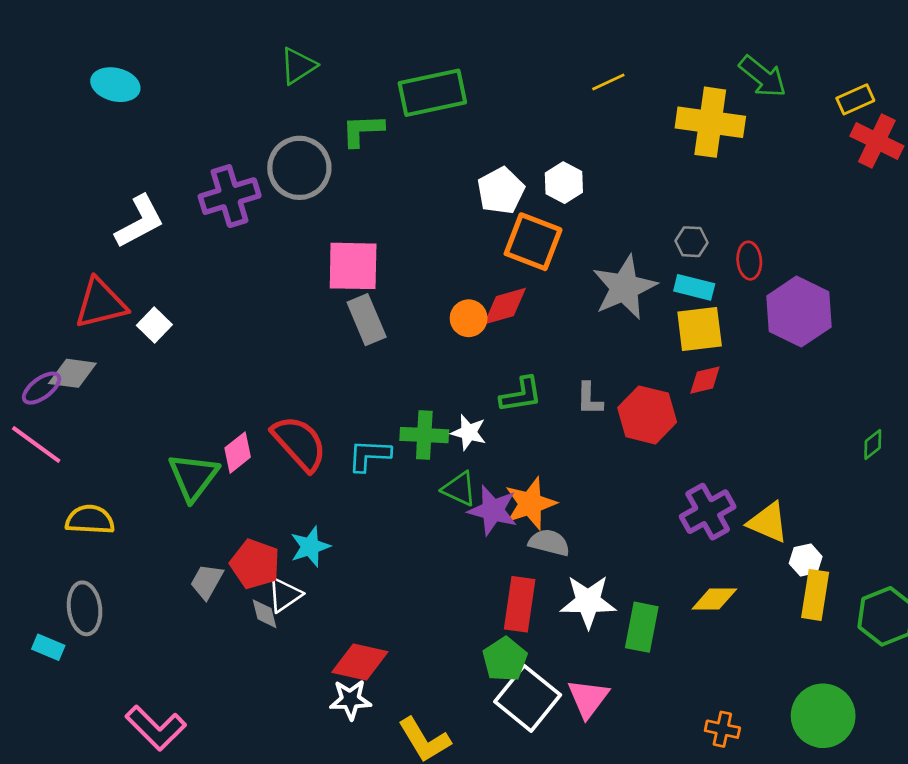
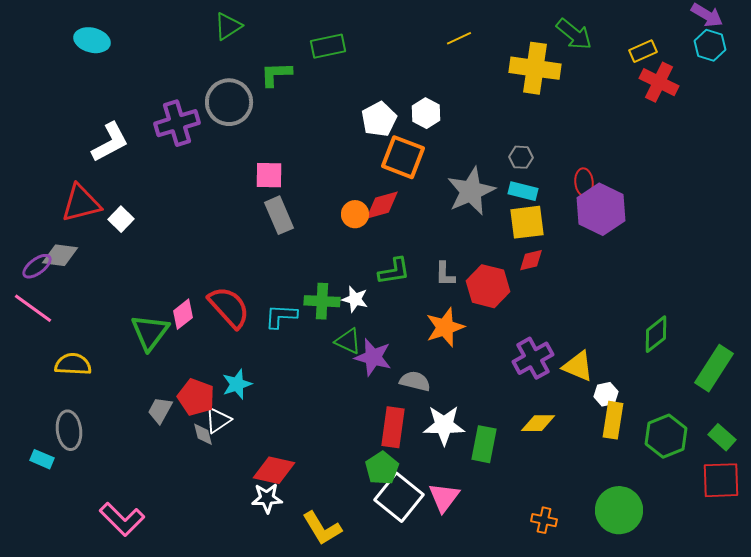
green rectangle: (432, 93) -> (328, 46), size x0.7
red ellipse: (749, 261) -> (584, 182), moved
pink square: (353, 266) -> (269, 175), size x0.7
green diamond: (873, 444) -> (656, 334), moved, size x1.6
orange star: (530, 504) -> (445, 327), moved

